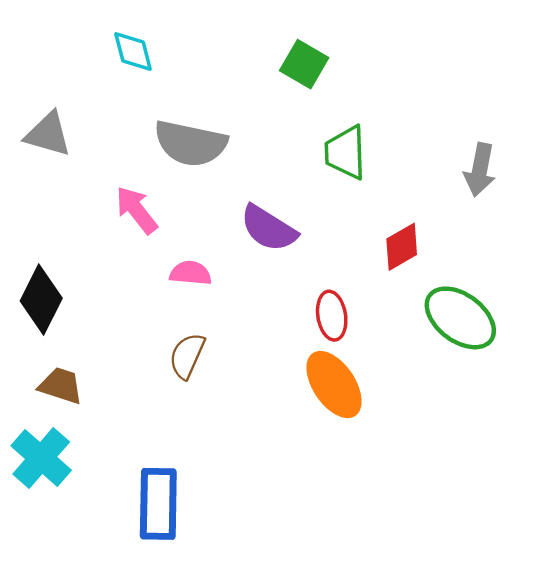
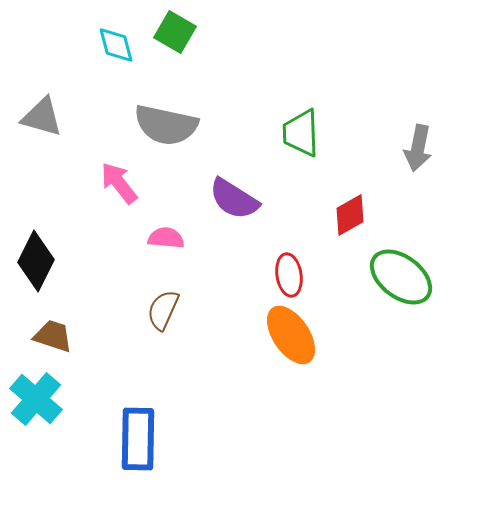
green square: (304, 64) -> (175, 32), moved

